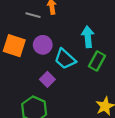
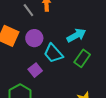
gray line: (33, 15) -> (28, 10), turned 32
cyan arrow: (88, 37) -> (76, 35), turned 60

